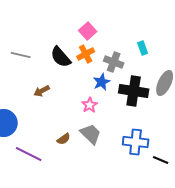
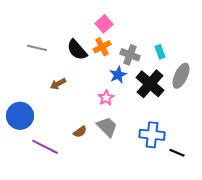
cyan rectangle: (143, 48) -> (160, 52), moved
black cross: (134, 91) -> (150, 84), turned 32

